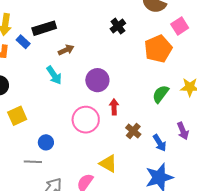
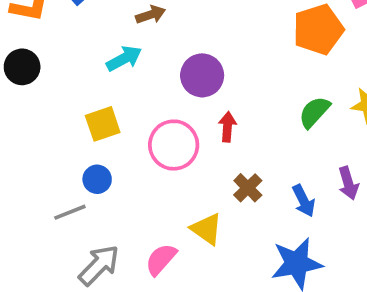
cyan arrow: (54, 75) -> (124, 58), turned -90
yellow square: (17, 116) -> (103, 124), moved
brown cross: (133, 131) -> (248, 188), moved
gray line: (33, 162) -> (70, 212), turned -30

